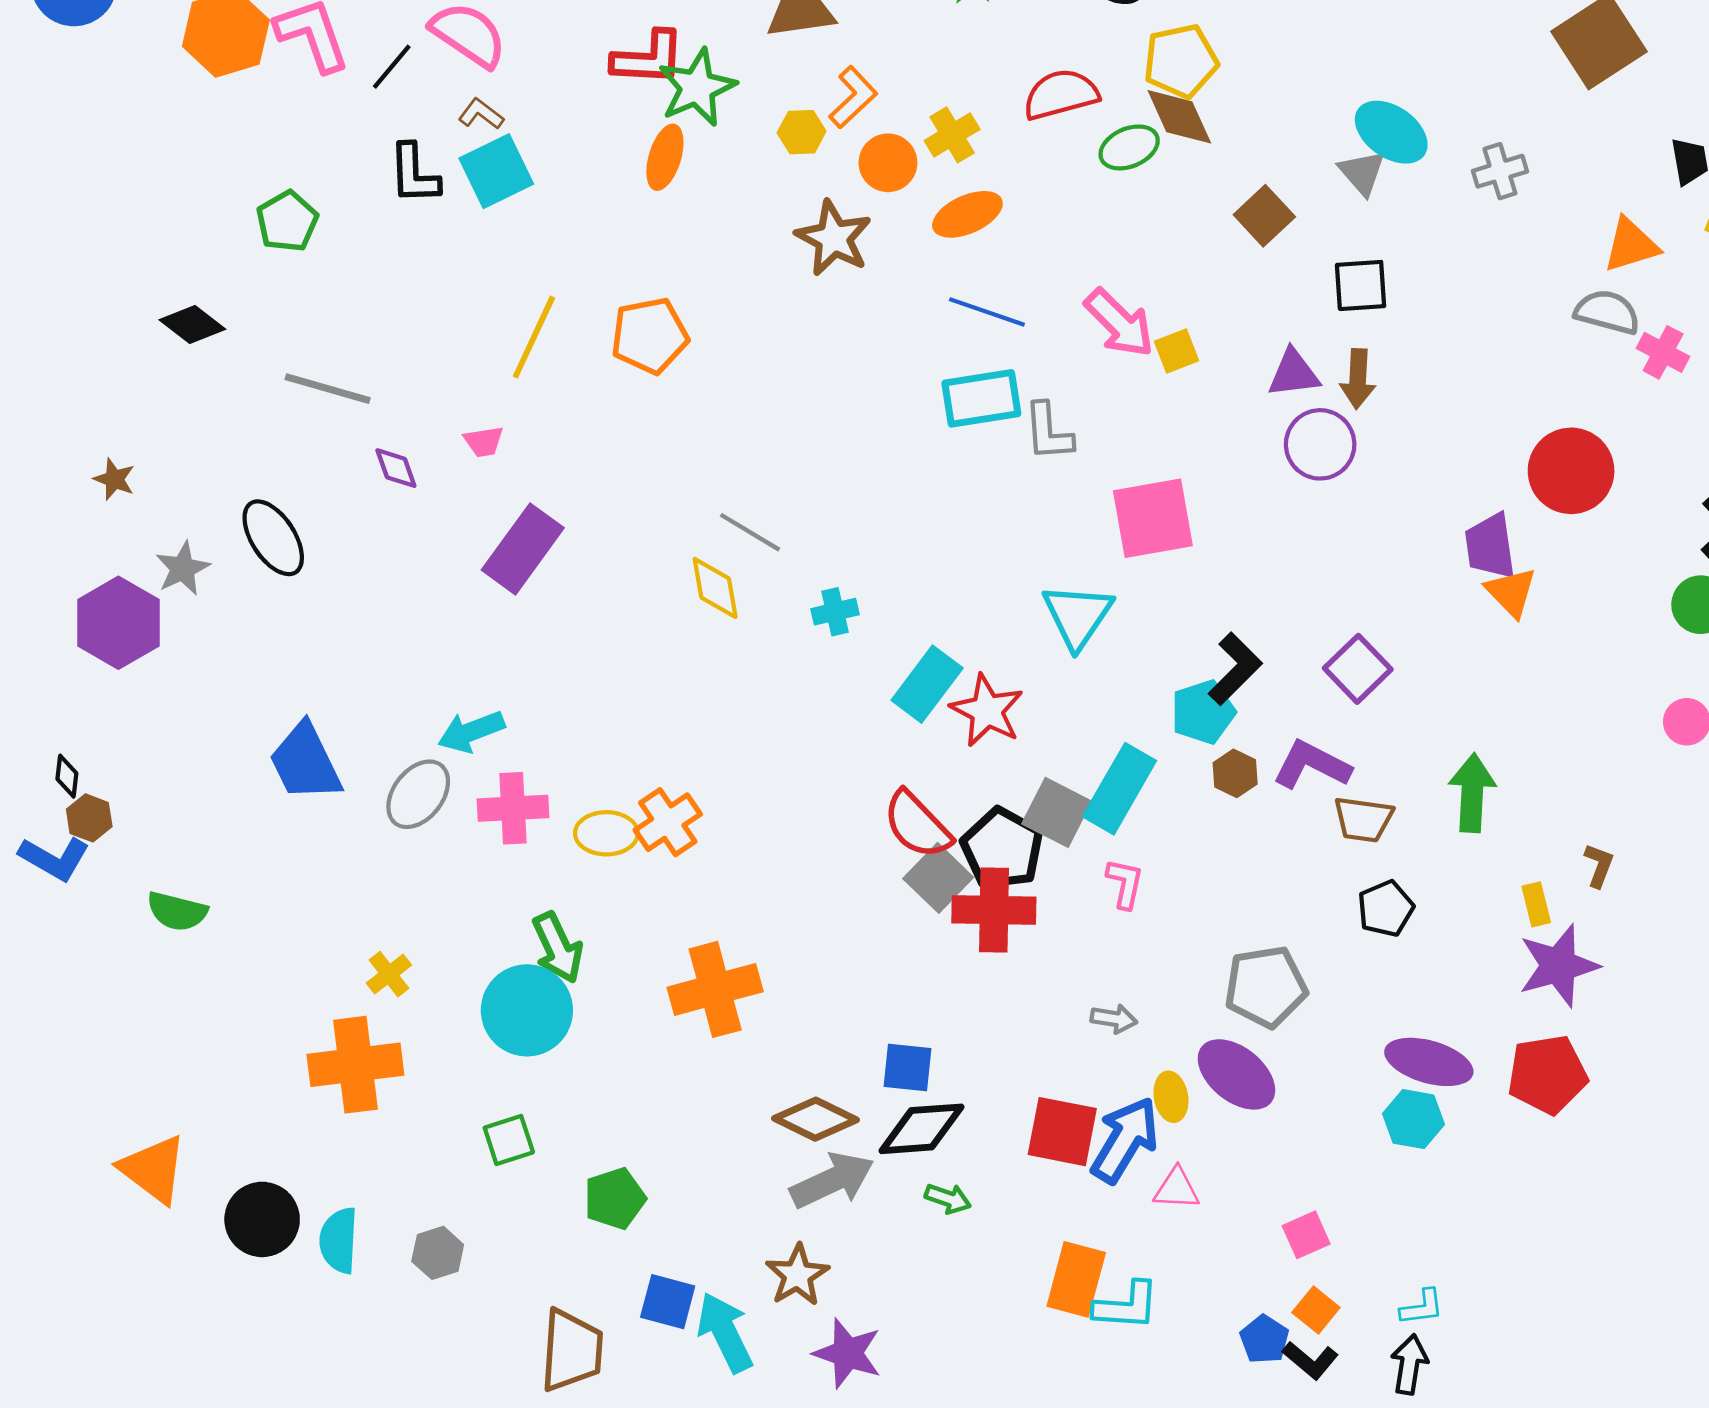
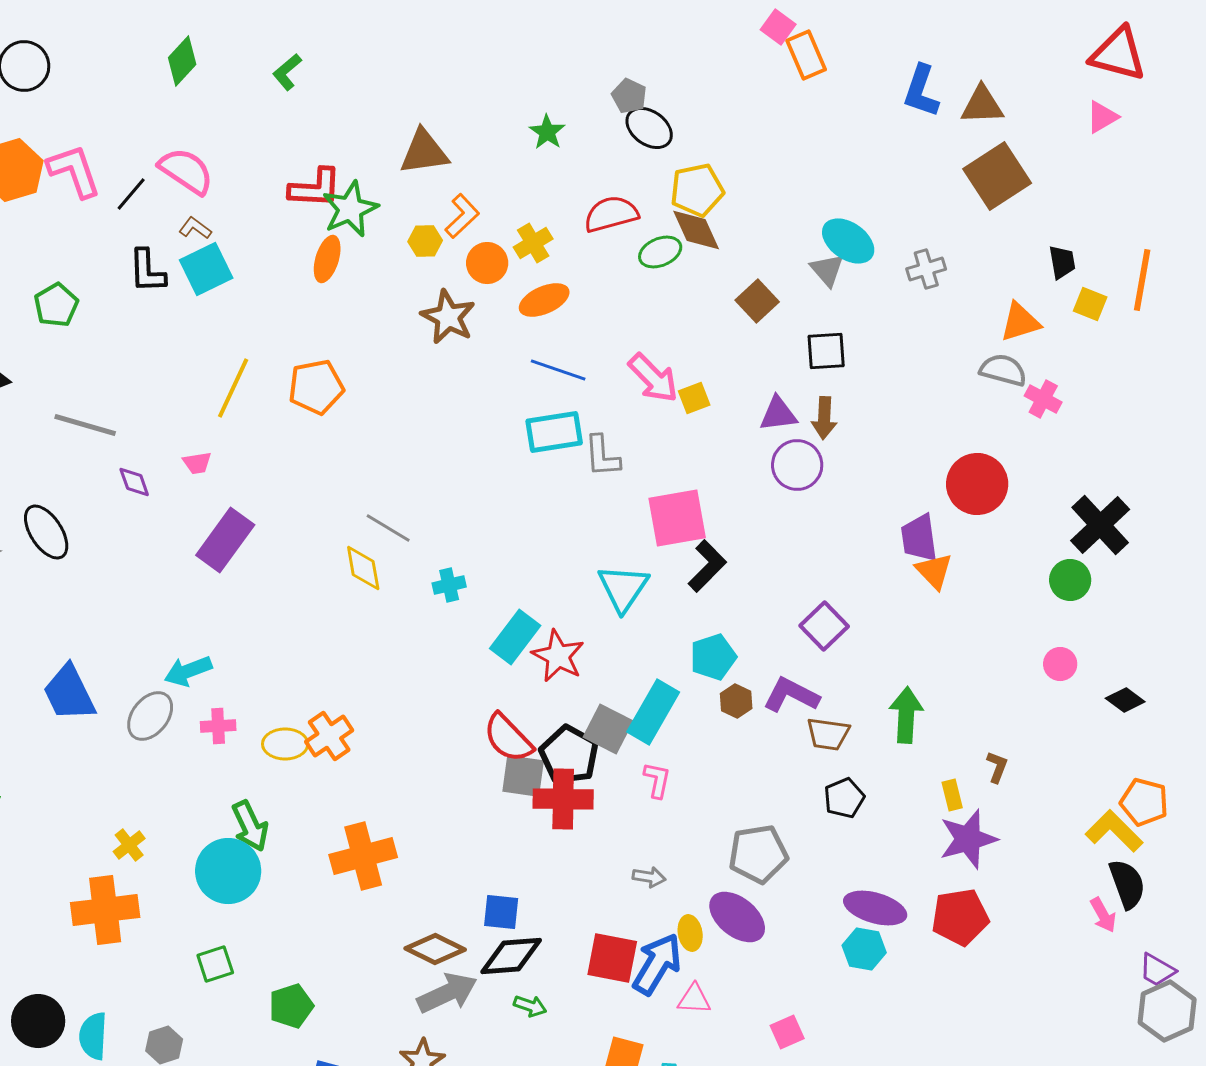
black L-shape: (1235, 669) -> (707, 566), moved
pink cross: (513, 808) -> (218, 726), size x0.7
gray square: (938, 878) -> (523, 776), turned -36

